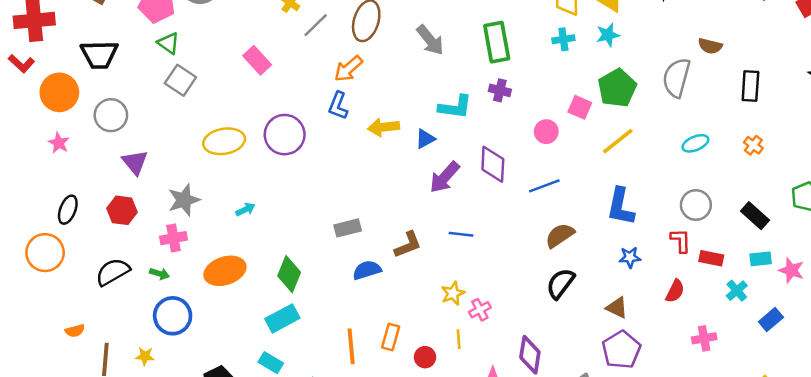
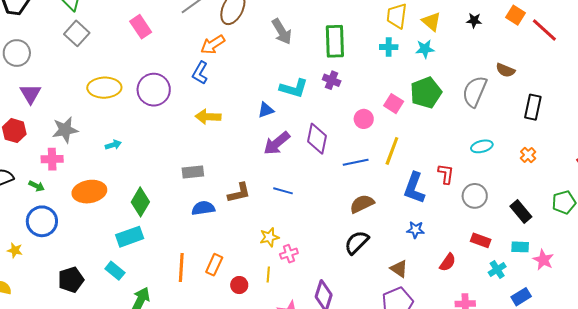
yellow arrow: (383, 127) -> (208, 117), moved
yellow line: (618, 141) -> (392, 151), moved, turned -40
red L-shape: (681, 241) -> (446, 174), moved

